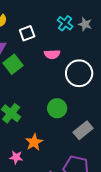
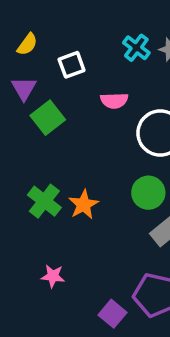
green circle: (57, 108) -> (148, 193), moved
orange star: (34, 142) -> (84, 205), moved

